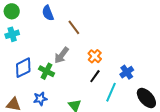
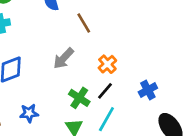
green cross: (47, 71) -> (79, 98), moved
cyan line: (111, 92) -> (106, 119), moved

